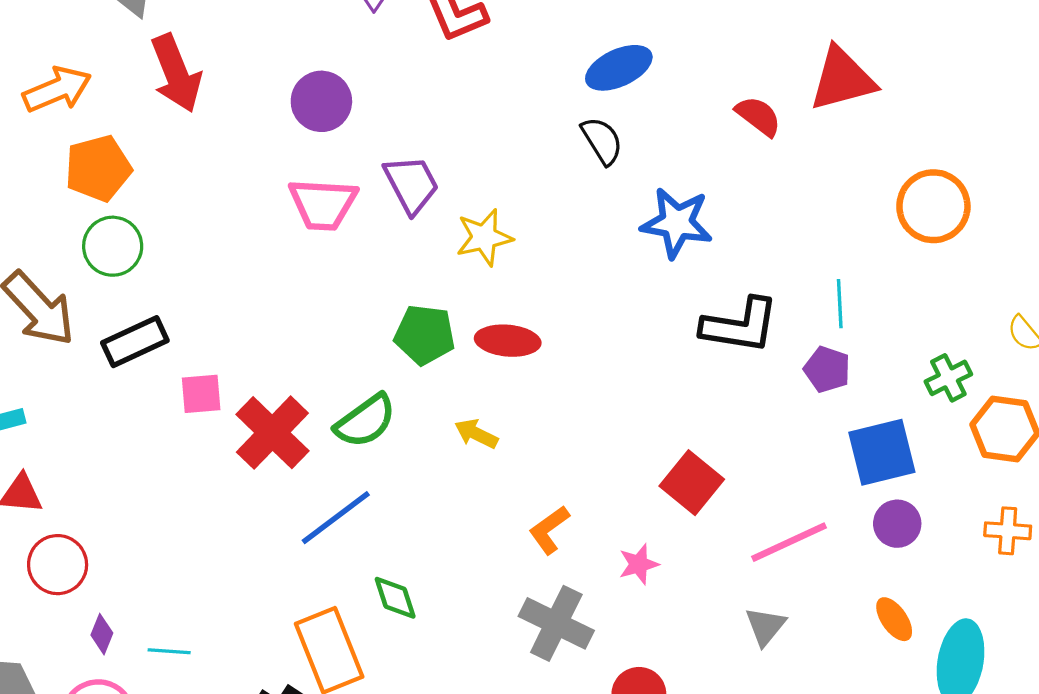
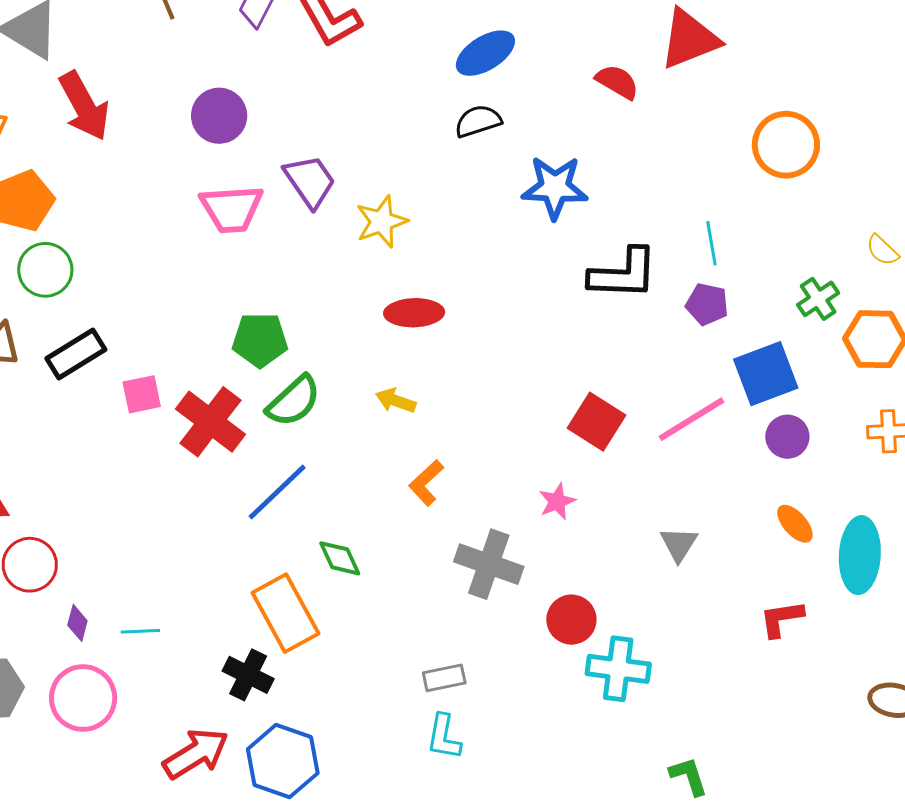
black semicircle: (602, 141) -> (478, 121), turned -69
green pentagon: (425, 335) -> (260, 340), moved
orange L-shape: (549, 530) -> (426, 483), moved
pink line: (789, 542) -> (692, 419), moved

